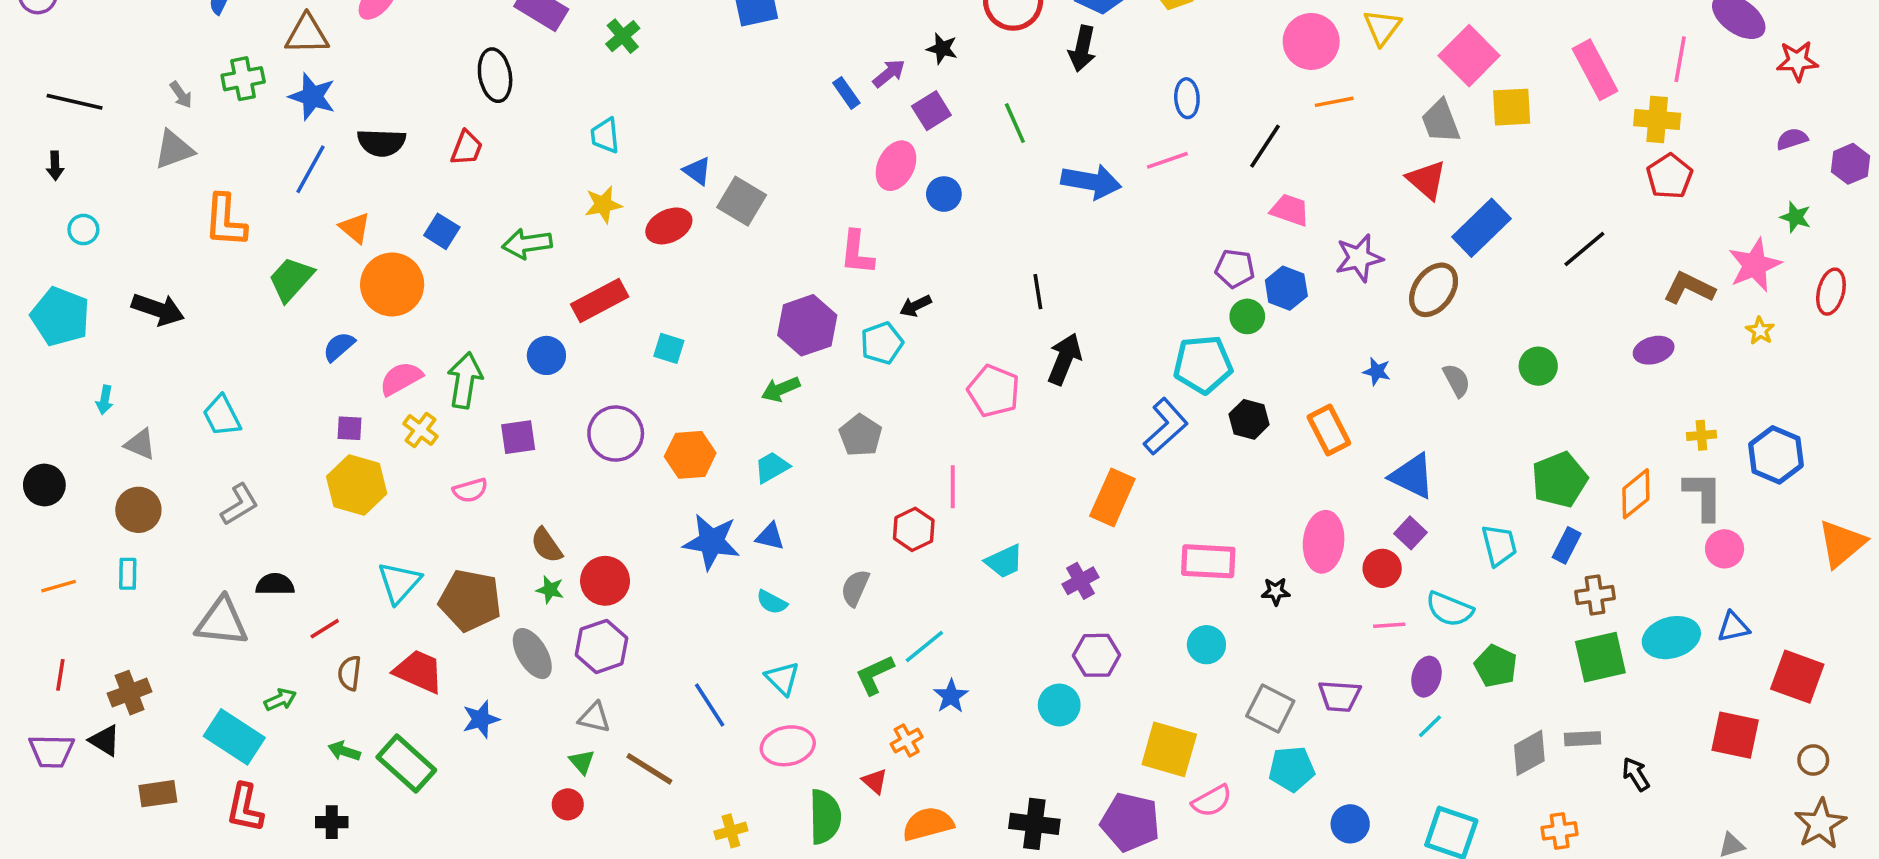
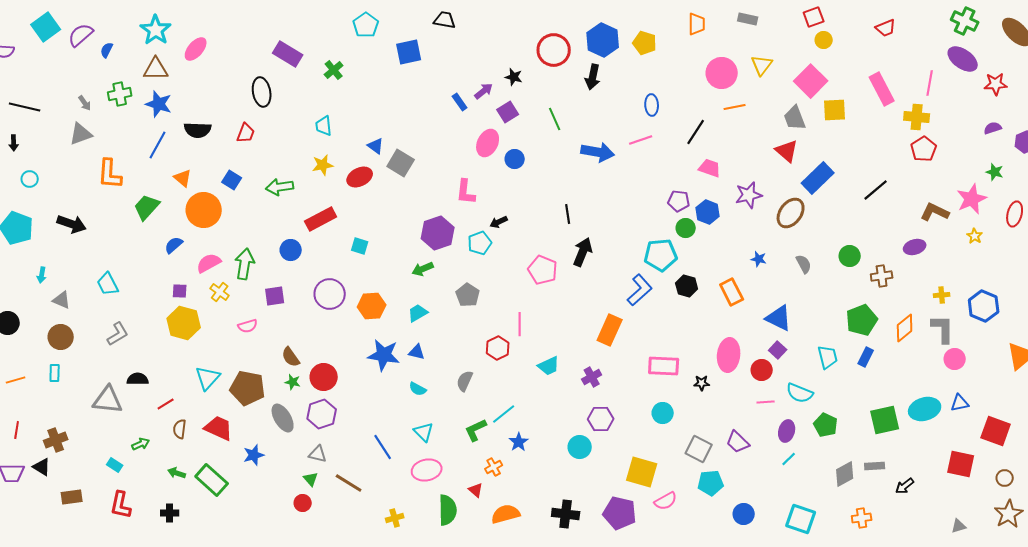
brown cross: (1595, 595) -> (882, 276), moved
purple trapezoid: (1340, 696) -> (738, 442), turned 40
cyan rectangle: (234, 737) -> (115, 465), size x0.5
black arrow: (1636, 774) -> (905, 486), turned -96

